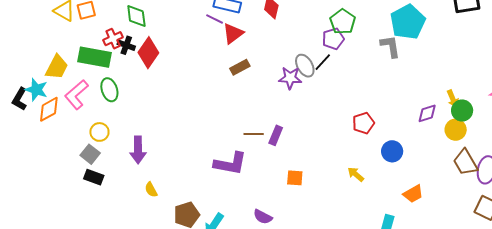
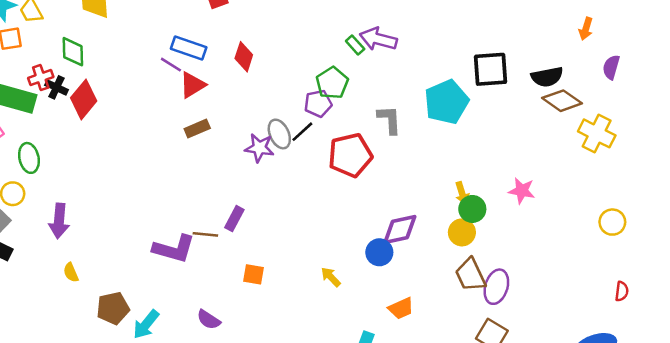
cyan pentagon: (408, 22) -> (446, 102), moved
green ellipse: (109, 90) -> (29, 158), moved
purple diamond: (427, 113) -> (400, 230), moved, size x1.4
red pentagon: (363, 123) -> (350, 155), moved, size x1.6
brown line: (254, 134) -> (205, 234), moved

